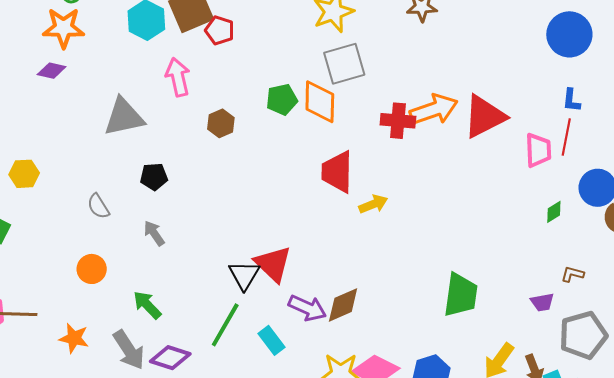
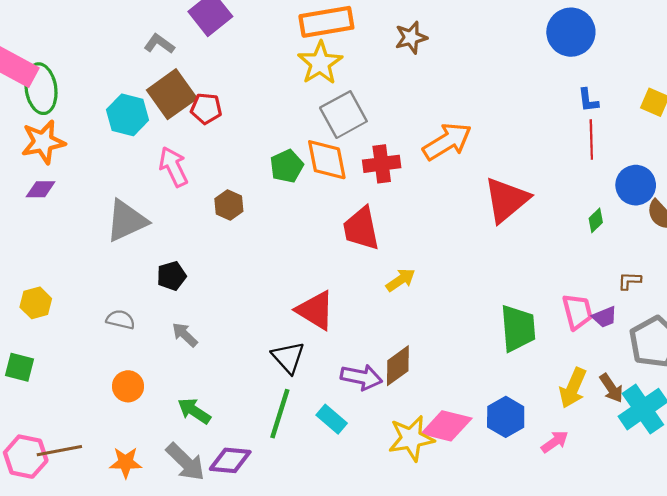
red triangle: (484, 117) -> (506, 200), moved
red cross: (398, 121) -> (382, 164), moved
pink trapezoid: (538, 150) -> (577, 312), moved
yellow arrow: (373, 204) -> (401, 280), moved
gray semicircle: (98, 206) -> (121, 320), turned 148
red triangle: (273, 264) -> (315, 310), moved

